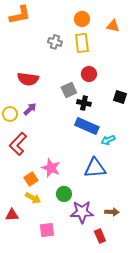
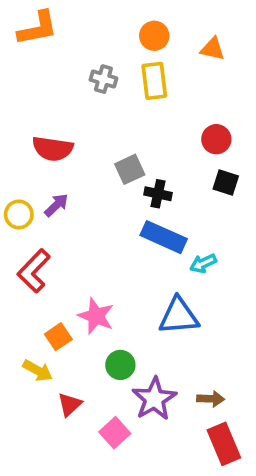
red circle: (89, 74) -> (216, 139), moved
yellow arrow: (33, 198) -> (38, 371), moved
purple star: (82, 212) -> (154, 399), turned -30
red triangle: (12, 215) -> (70, 404), moved, turned -40
pink square: (47, 230) -> (115, 433), moved, turned -35
red rectangle: (100, 236) -> (224, 444), moved, size x1.5

